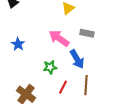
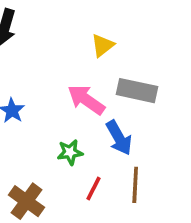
gray rectangle: (87, 33) -> (137, 91), size x1.5

